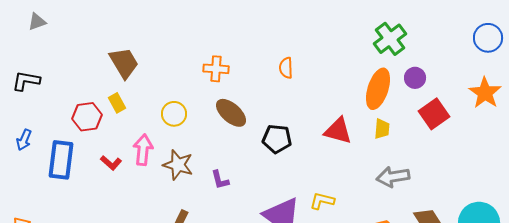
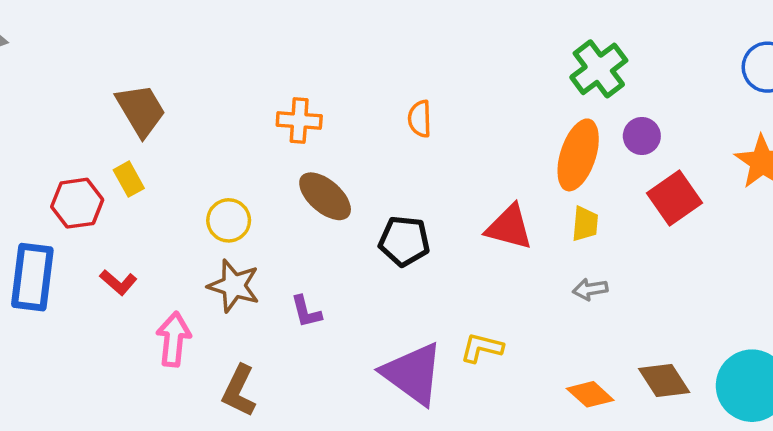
yellow circle: (174, 114) -> (229, 220), moved
pink arrow: (143, 150) -> (174, 339), moved
gray arrow: (393, 177) -> (590, 289), moved, size x0.6

